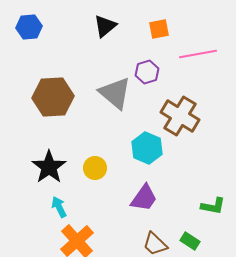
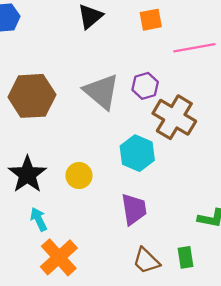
purple hexagon: (147, 72) -> (145, 86), moved
purple trapezoid: (144, 198) -> (134, 209), turned -44
green rectangle: (190, 241) -> (185, 257), turned 48

